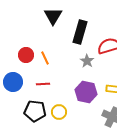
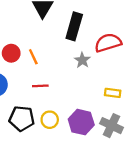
red line: (43, 84) -> (40, 86), moved
purple hexagon: (86, 92) -> (81, 122), moved

